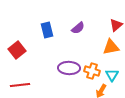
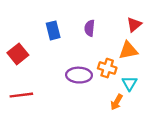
purple semicircle: (78, 28) -> (90, 28), turned 136
orange cross: (92, 71) -> (107, 68), moved

